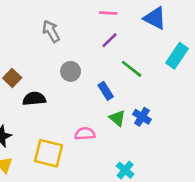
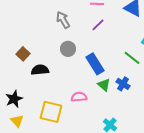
gray arrow: (51, 31) -> (63, 20), moved
green line: (132, 69) -> (132, 58), moved
blue rectangle: (106, 91) -> (95, 64), size x1.5

